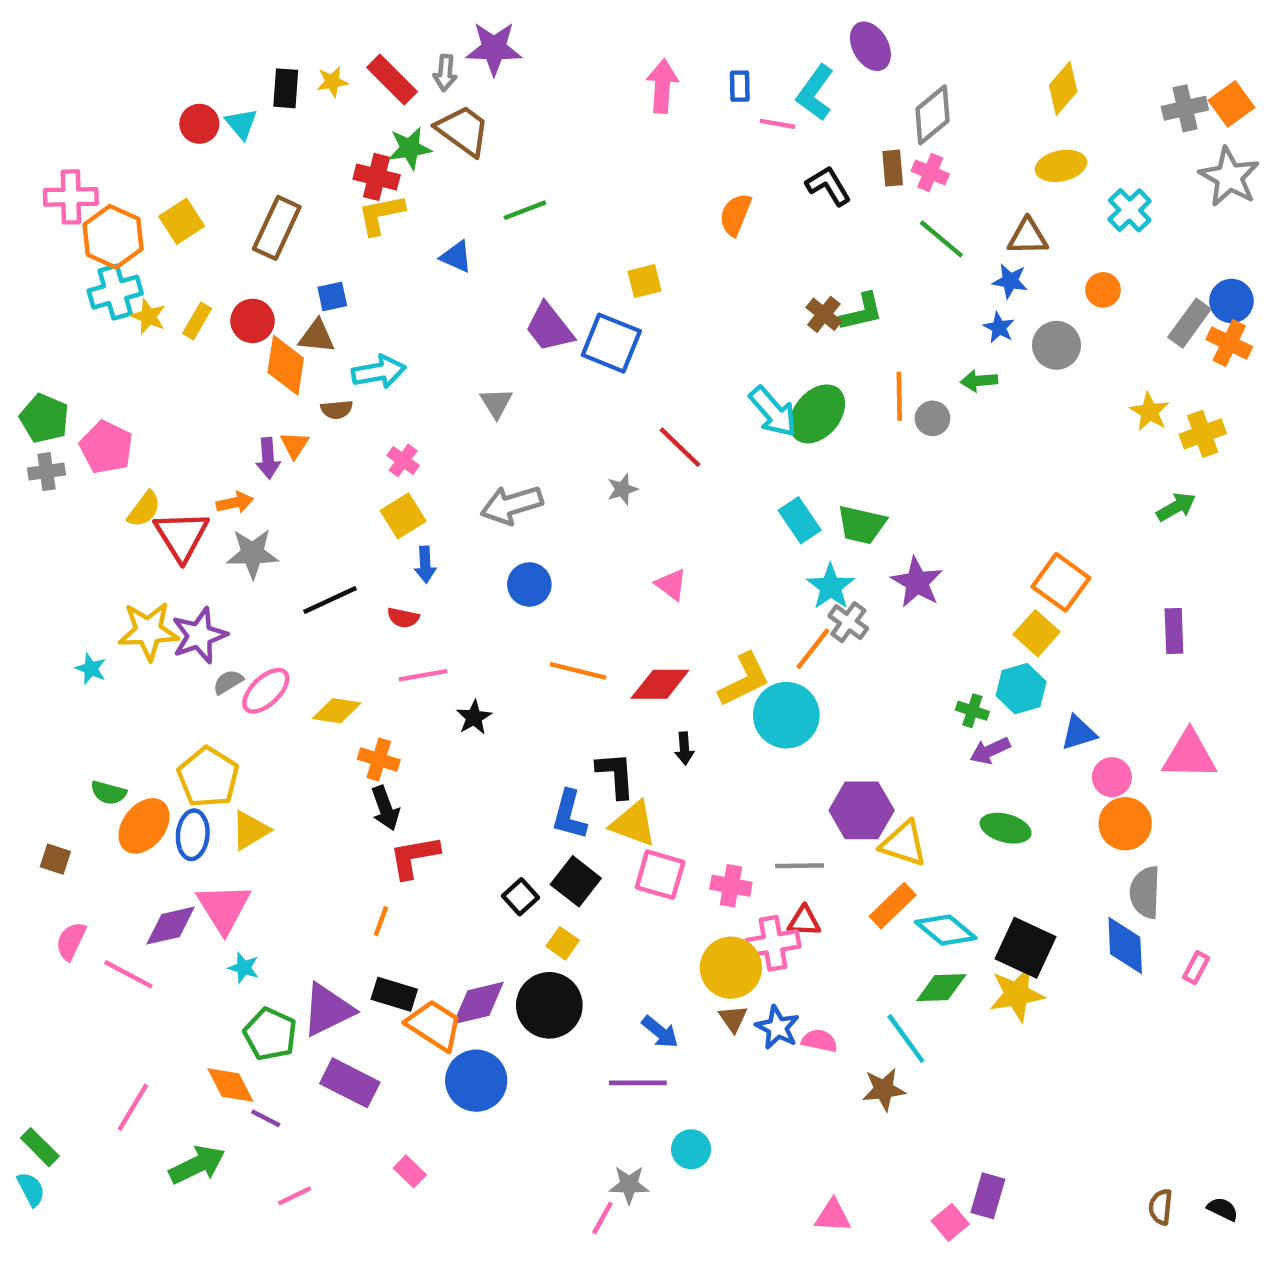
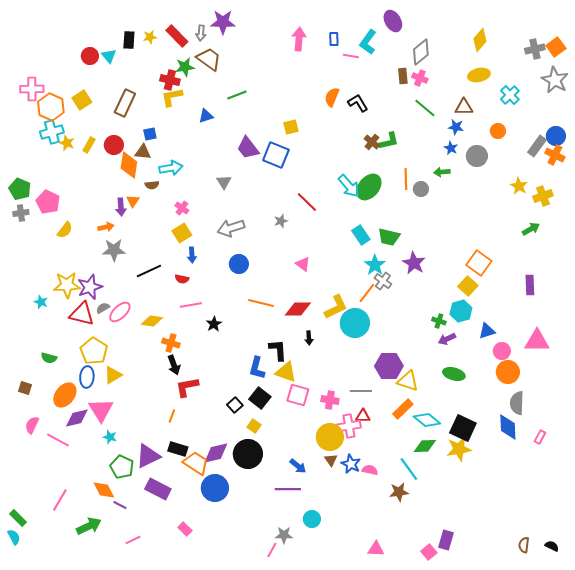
black L-shape: (828, 186) -> (358, 103), moved
blue triangle: (456, 257) -> (206, 116), turned -42
red triangle: (182, 536) -> (82, 314), moved, turned -44
orange ellipse: (144, 826) -> (65, 395), moved

